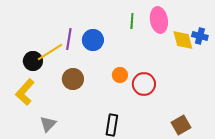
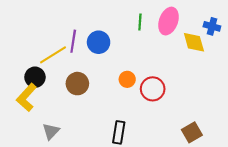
pink ellipse: (159, 20) -> (169, 21), turned 30
blue cross: (200, 36) -> (212, 26), moved
black circle: (33, 61) -> (35, 77), moved

